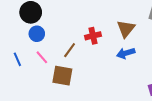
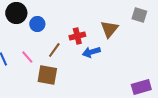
blue circle: (37, 34) -> (37, 24), moved
blue arrow: (126, 53) -> (91, 52), moved

